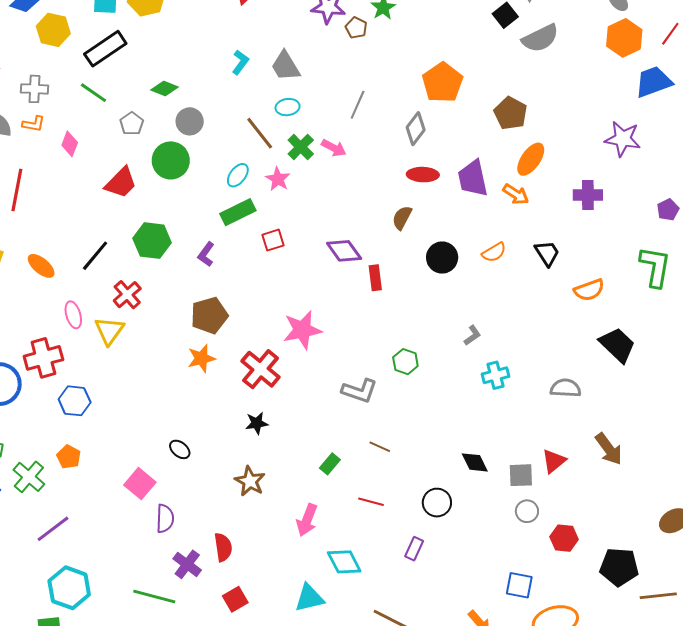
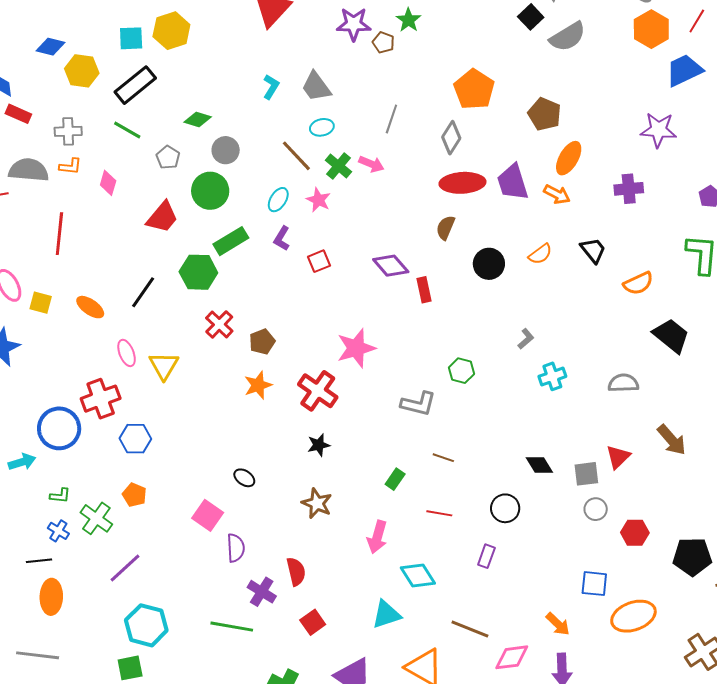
red ellipse: (423, 175) -> (462, 183), size x1.4
green rectangle: (238, 212) -> (231, 241), moved
purple L-shape: (206, 254) -> (282, 238), moved
red cross: (127, 295) -> (219, 324), moved
brown pentagon: (209, 315) -> (262, 342), size x0.7

